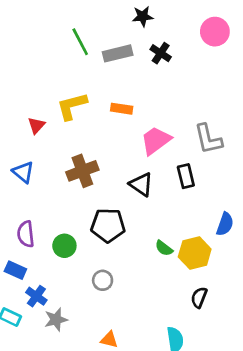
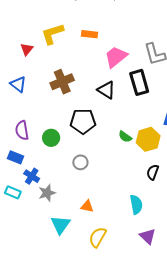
black rectangle: (186, 176) -> (139, 82), size x1.4

